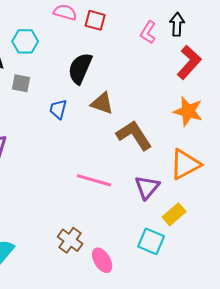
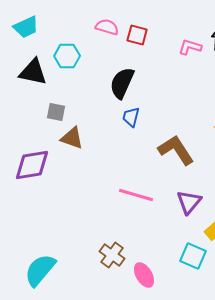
pink L-shape: (148, 32) -> (190, 47), turned 75
gray square: (21, 83) -> (56, 112), moved
brown triangle: (102, 103) -> (72, 138), moved
blue trapezoid: (58, 109) -> (131, 117), moved

